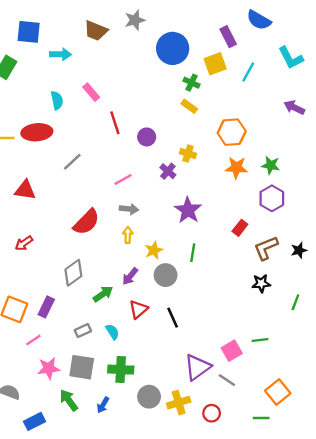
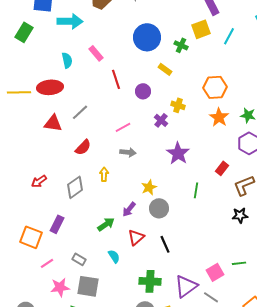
blue circle: (173, 48) -> (147, 37), moved
cyan arrow: (60, 54) -> (70, 21), size x1.4
yellow rectangle: (189, 106) -> (165, 69), moved
orange star: (236, 168) -> (219, 117), turned 30
red triangle: (25, 190) -> (53, 123), moved
red semicircle: (86, 222) -> (83, 147), moved, size x0.7
yellow arrow: (128, 235) -> (104, 174), moved
green line: (193, 253) -> (196, 190), moved
gray diamond: (73, 273) -> (75, 187), moved
purple rectangle: (46, 307) -> (57, 224), moved
gray rectangle: (83, 331) -> (79, 259), moved, turned 56
green cross: (121, 370) -> (150, 281), moved

